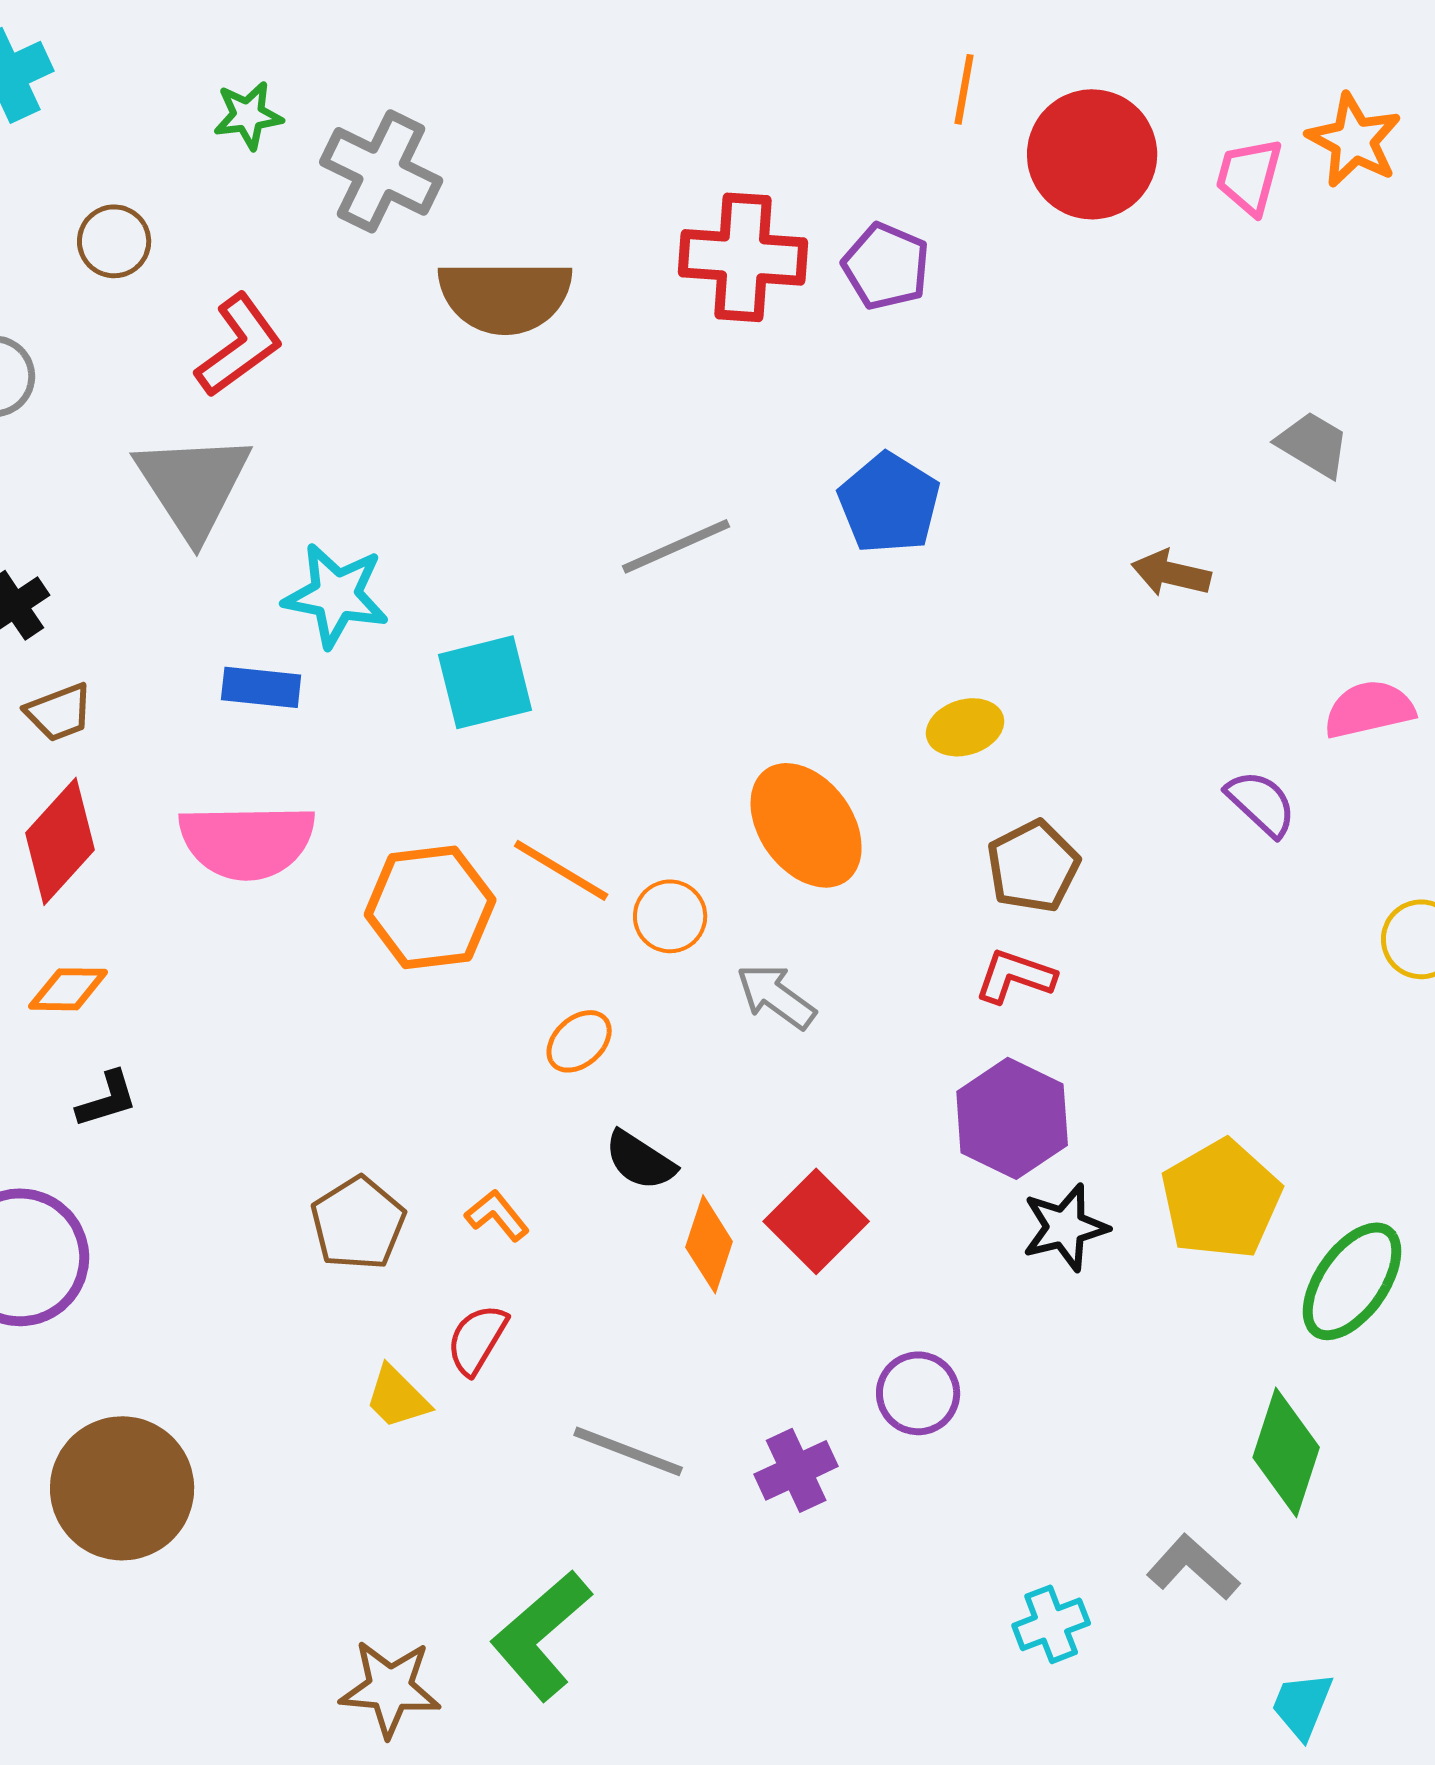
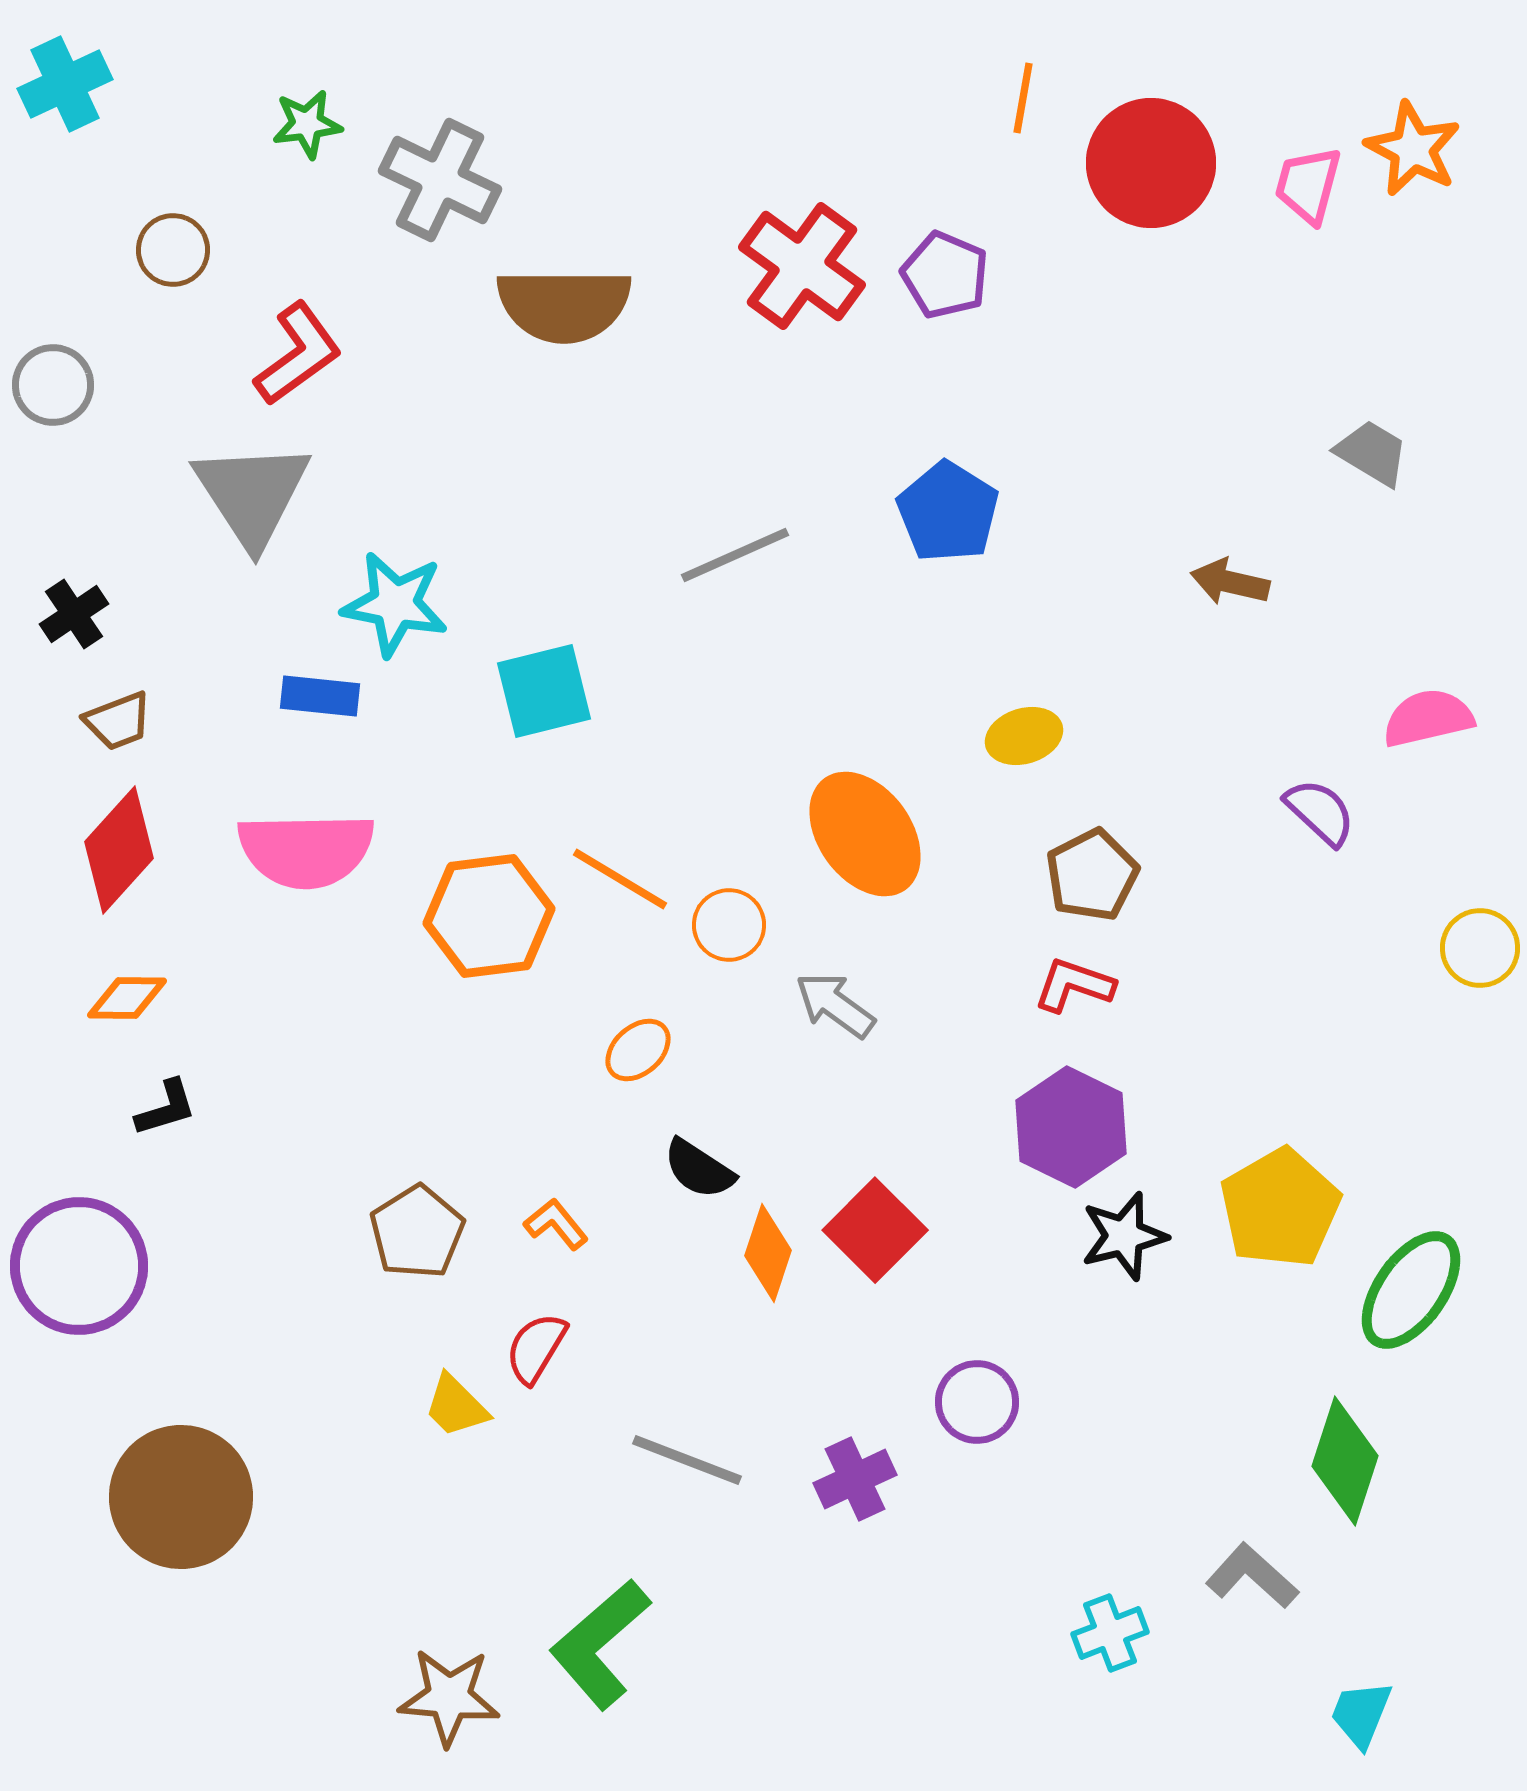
red cross: (743, 257) -> (802, 266), turned 32

